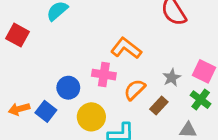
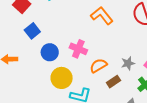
orange L-shape: (126, 48) -> (102, 16), moved
blue square: (46, 111) -> (32, 31), moved

